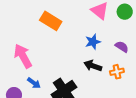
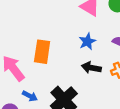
orange rectangle: (51, 21) -> (42, 52), moved, turned 75

